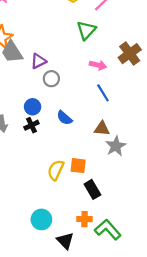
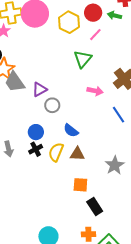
blue line: (103, 93) -> (119, 115), moved
blue semicircle: (64, 118) -> (71, 131), moved
brown triangle: (102, 129) -> (77, 154), moved
yellow semicircle: (56, 170) -> (56, 152), moved

